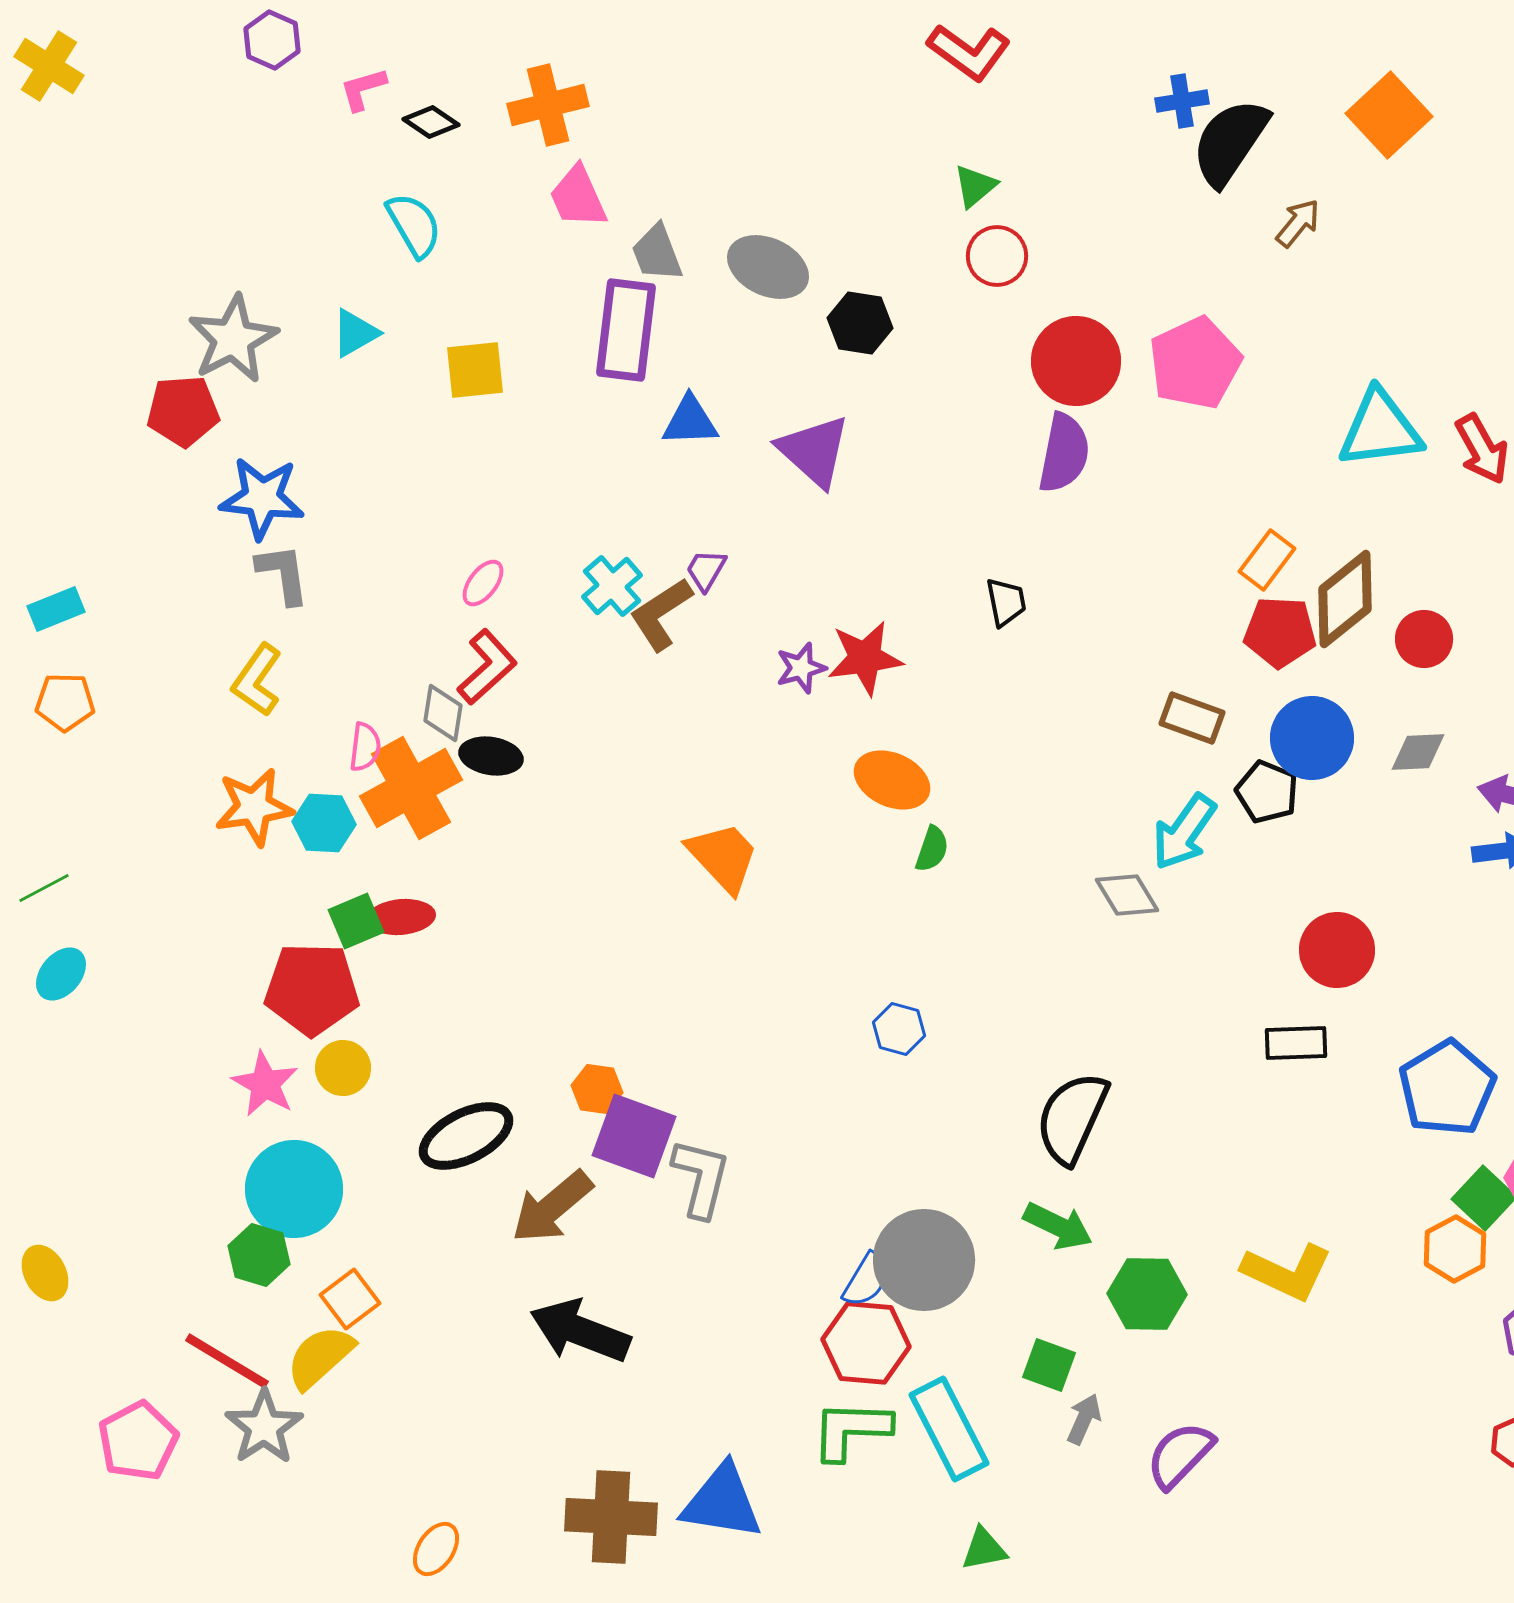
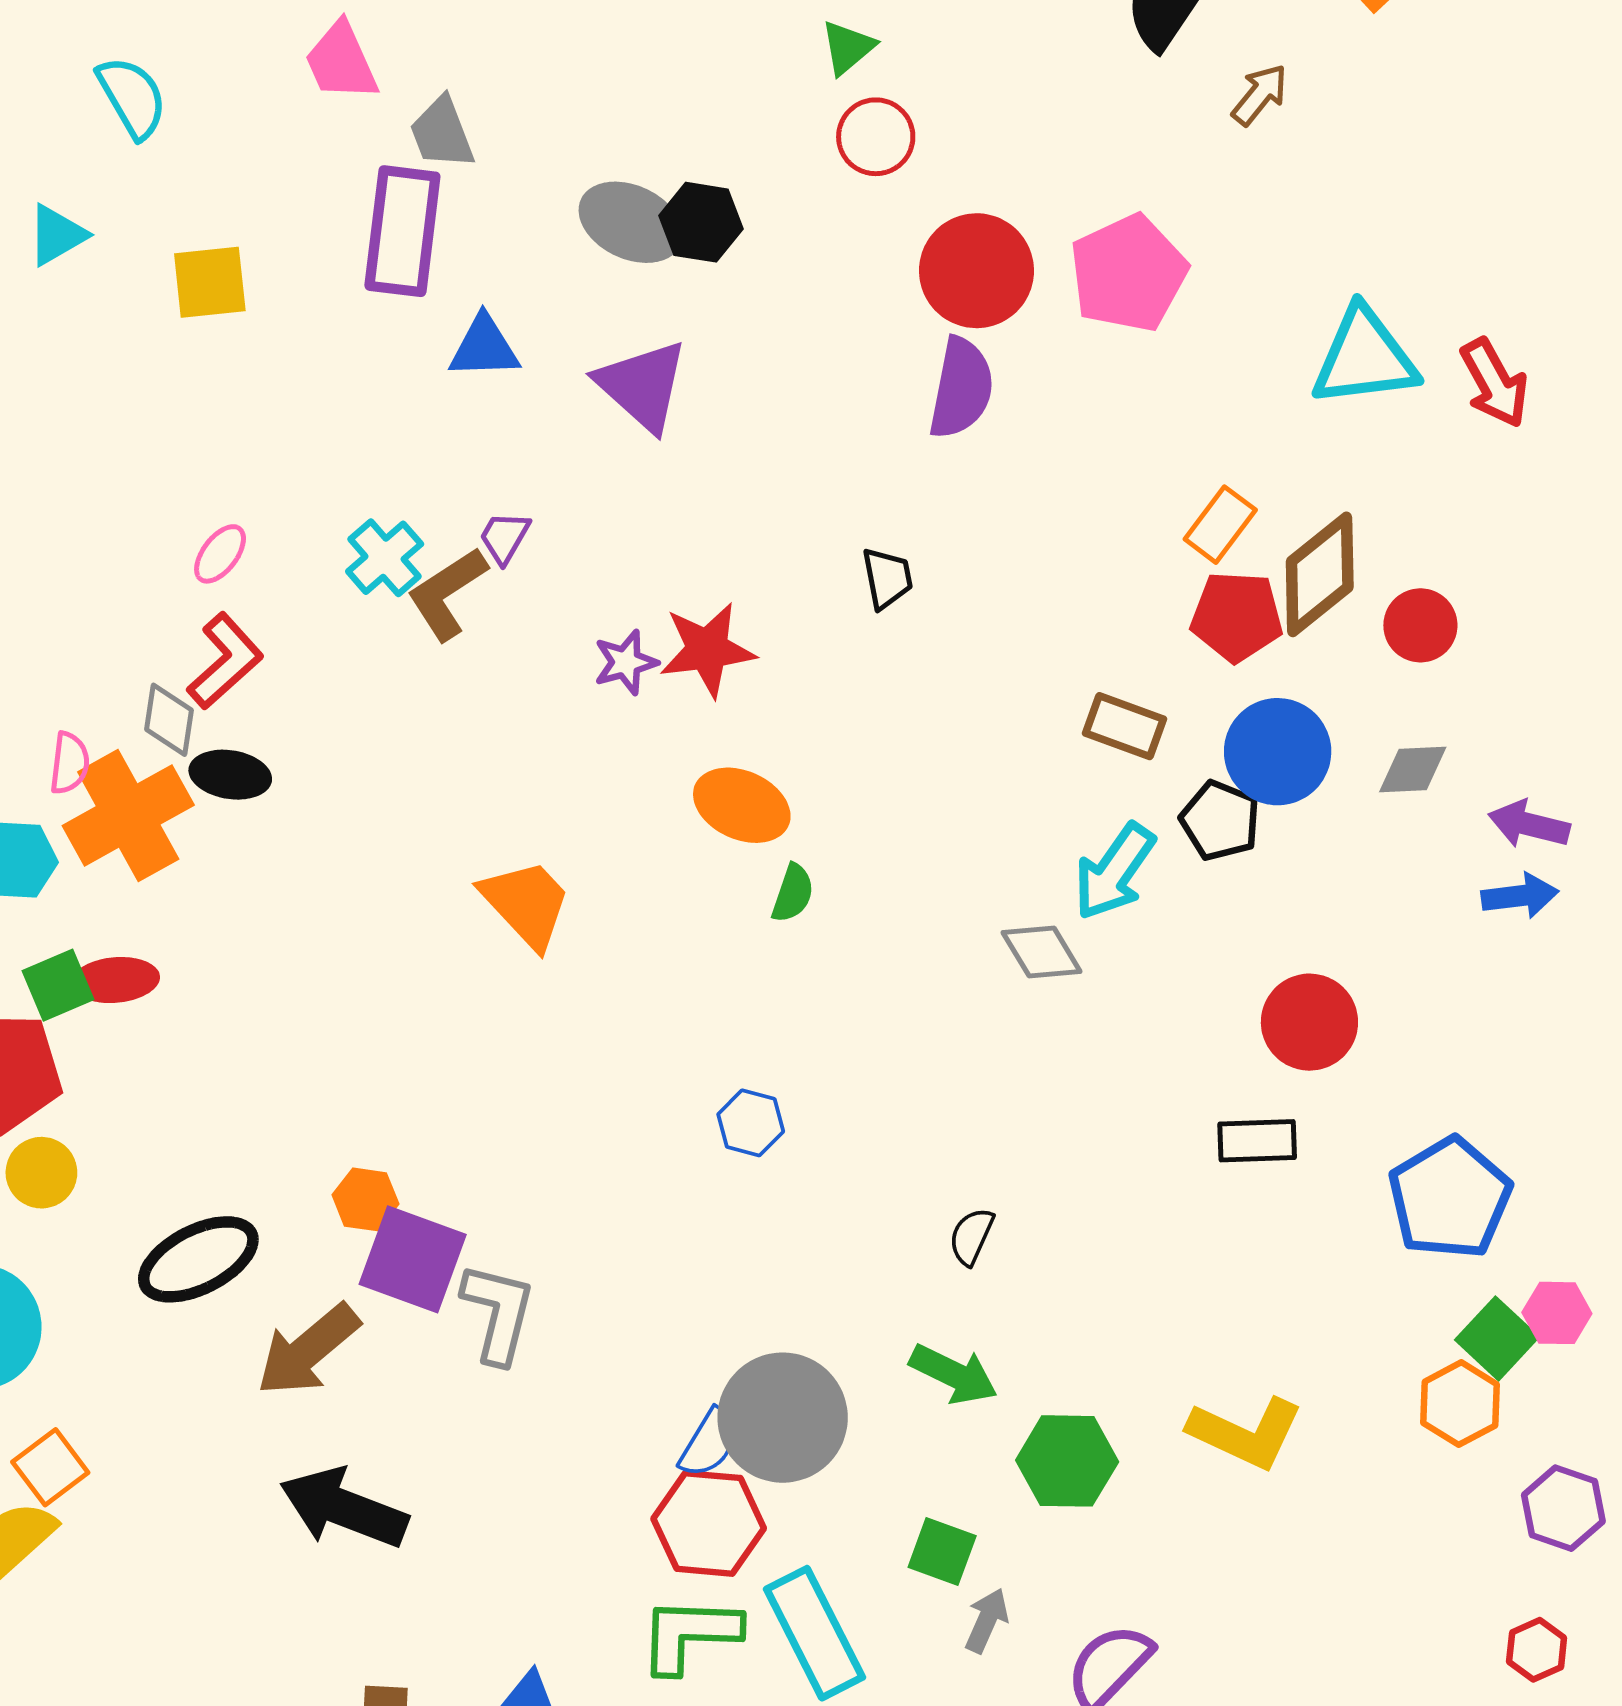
gray ellipse: (768, 267) -> (631, 222), moved
black semicircle: (1072, 1118) -> (971, 1236), size x0.5

